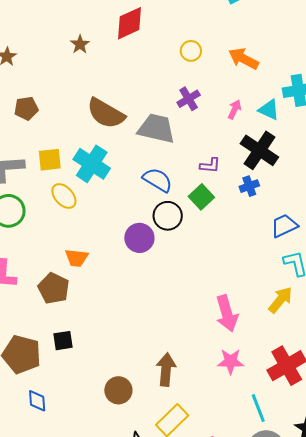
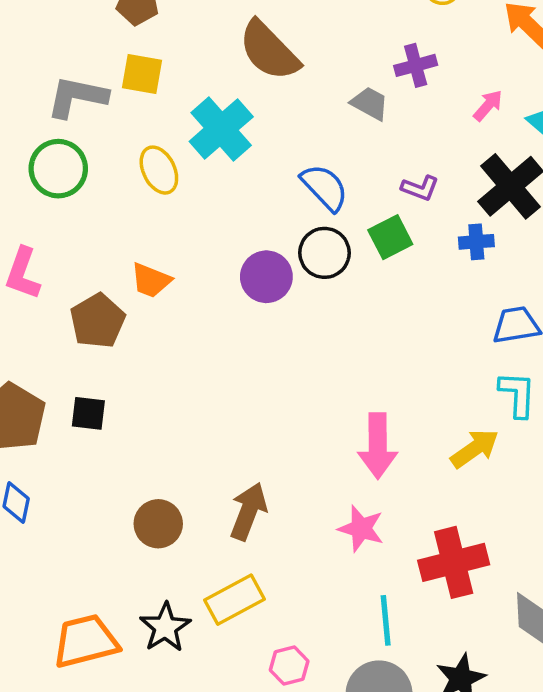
gray trapezoid: (156, 128) -> (370, 103), moved, size x0.6
yellow square: (50, 160) -> (142, 74), moved

